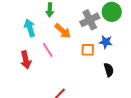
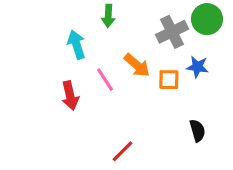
orange arrow: (63, 31) -> (137, 65), moved
black semicircle: (109, 70) -> (197, 131), moved

